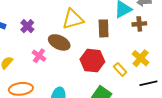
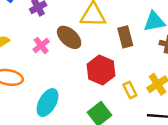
brown rectangle: (104, 28) -> (125, 37), turned -30

